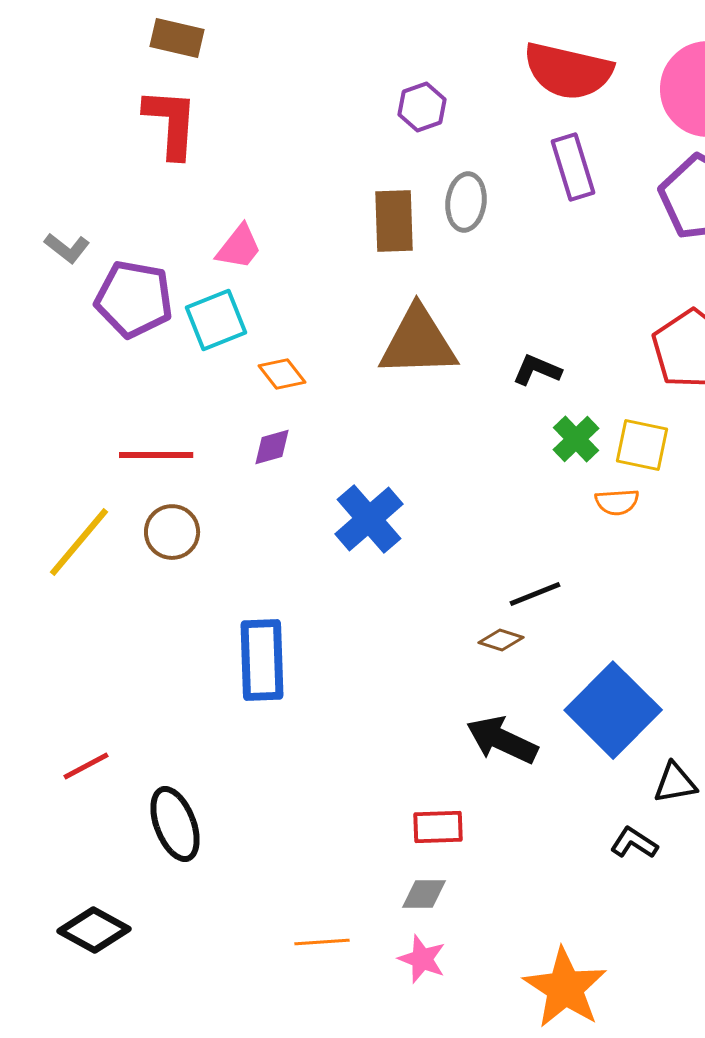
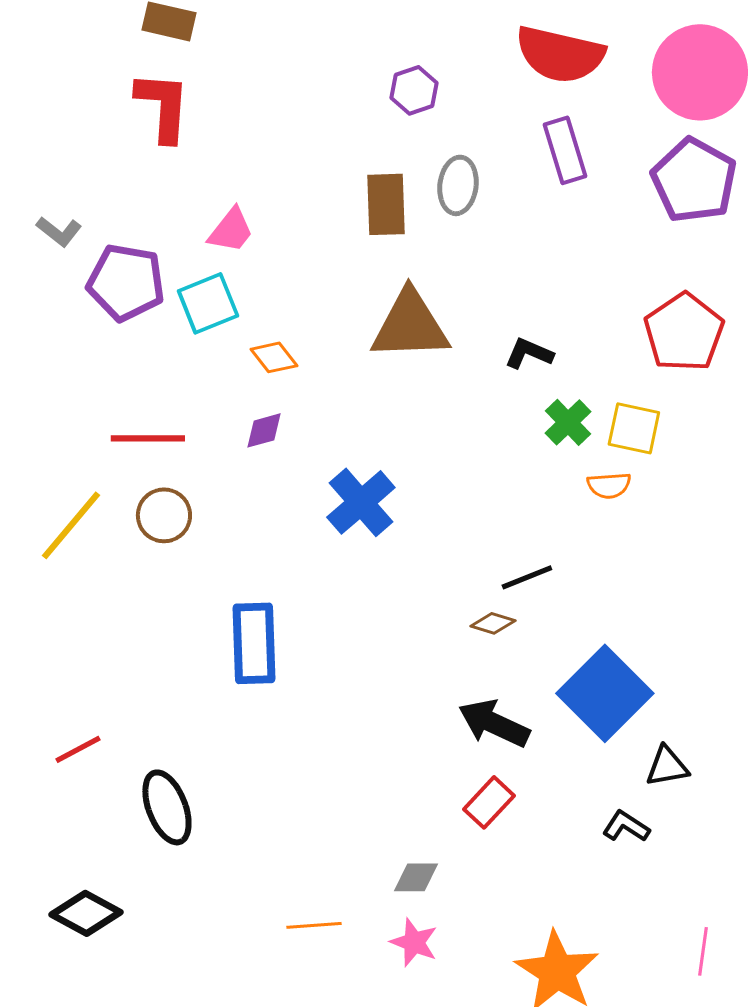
red rectangle: (438, 827) -> (489, 802), moved, turned -45

